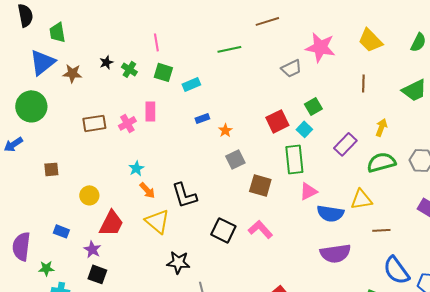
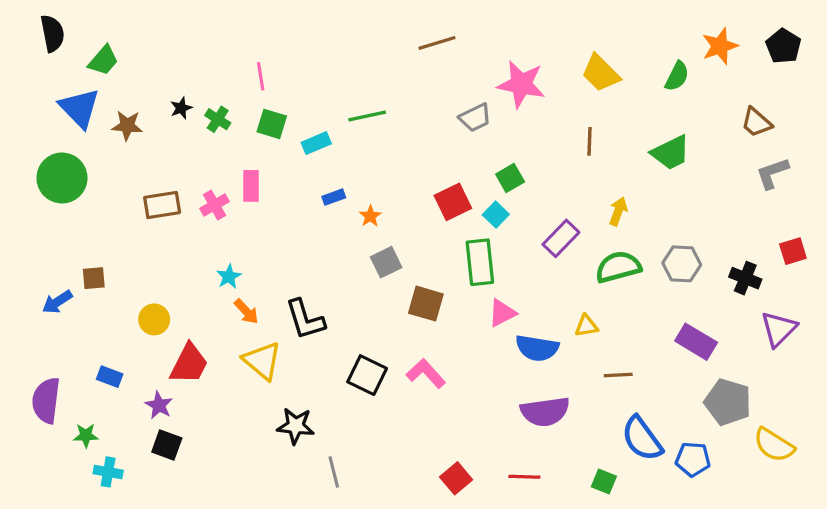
green trapezoid: (57, 32) -> (103, 60), turned -130
green line: (229, 49) -> (367, 116), moved
blue triangle: (42, 62) -> (79, 108), turned -36
blue arrow: (13, 144) -> (57, 302), moved
yellow triangle: (361, 199) -> (586, 326), size x0.7

